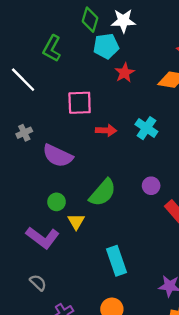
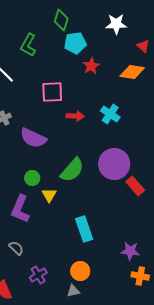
white star: (123, 21) -> (116, 24), moved
purple circle: (151, 186) -> (114, 164), size x2.0
purple L-shape: (43, 238) -> (20, 209), turned 76

